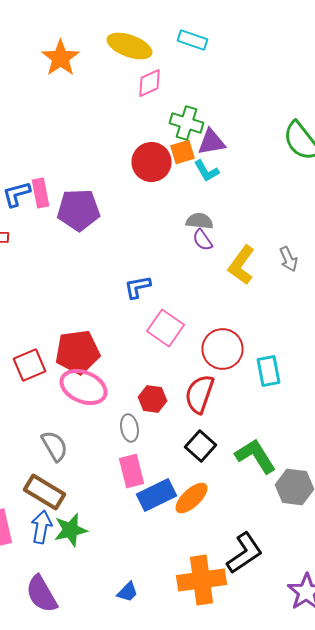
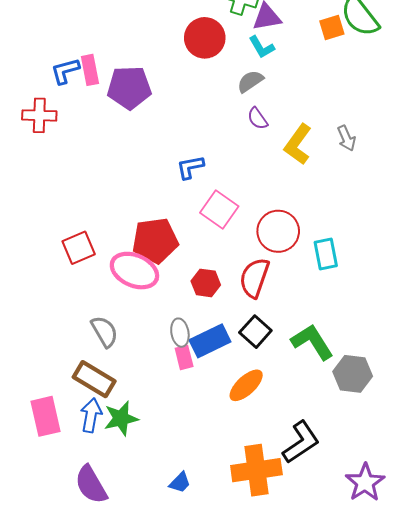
orange square: (182, 152) -> (332, 28), moved
gray semicircle: (200, 221) -> (250, 81), moved, turned -40
red pentagon: (78, 352) -> (155, 241), moved
gray ellipse: (130, 428) -> (180, 333), moved
pink rectangle: (132, 471) -> (184, 357), size x0.7
blue rectangle: (156, 495) -> (210, 341), moved

